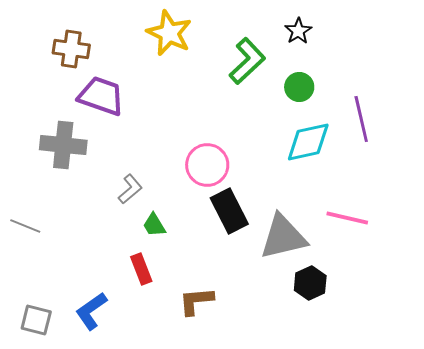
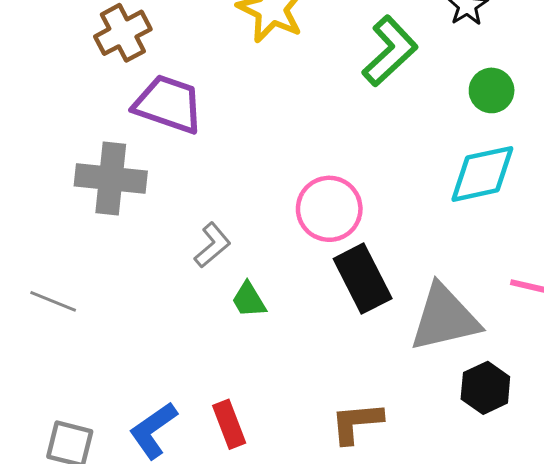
brown cross: (71, 49) -> (123, 33), turned -36
green circle: (299, 87) -> (492, 90), moved
red rectangle: (141, 269) -> (229, 424), moved
brown L-shape: (196, 301) -> (356, 423), moved

